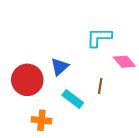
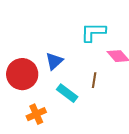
orange cross: (41, 120) -> (36, 114), turned -30

